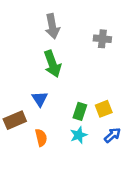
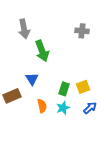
gray arrow: (52, 26) -> (24, 29), moved
orange semicircle: (41, 138) -> (42, 106), moved

